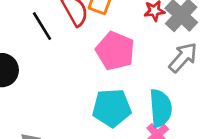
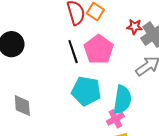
black line: (42, 26) -> (73, 52), moved

